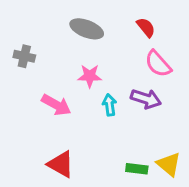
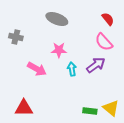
red semicircle: (146, 27) -> (108, 19), moved
purple arrow: (146, 99) -> (96, 65), turned -54
red triangle: (61, 164) -> (24, 108), moved, turned -30

